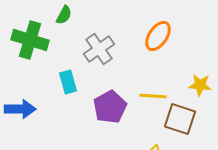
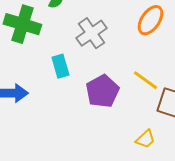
yellow line: (153, 96) -> (145, 80), turned 32

